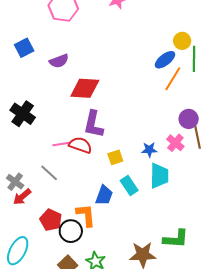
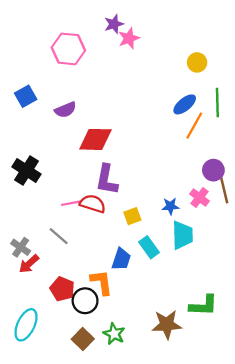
yellow circle: (182, 41) -> (197, 62), moved

